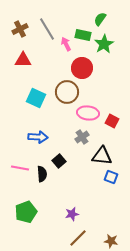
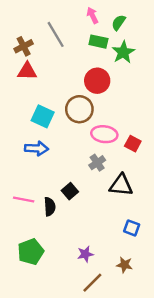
brown cross: (20, 29) -> (24, 46), moved
pink arrow: (66, 44) -> (92, 15), moved
blue arrow: (38, 137) -> (37, 148), moved
blue square: (111, 177) -> (132, 228), moved
brown star: (111, 241) -> (125, 265), moved

